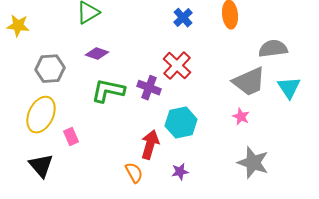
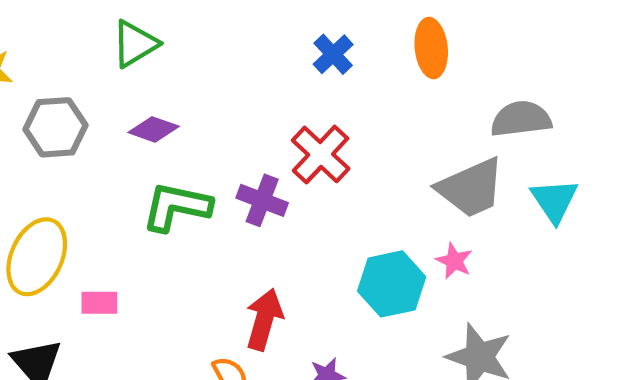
gray hexagon: (50, 69) -> (55, 127), moved
cyan hexagon: (181, 123) -> (392, 284), moved
pink rectangle: (71, 137) -> (99, 303), turned -66

